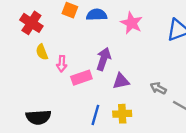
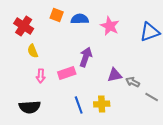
pink arrow: (62, 64) -> (41, 76), moved
purple triangle: (121, 81) -> (115, 75), moved
blue line: (95, 115) -> (79, 105), turned -36

